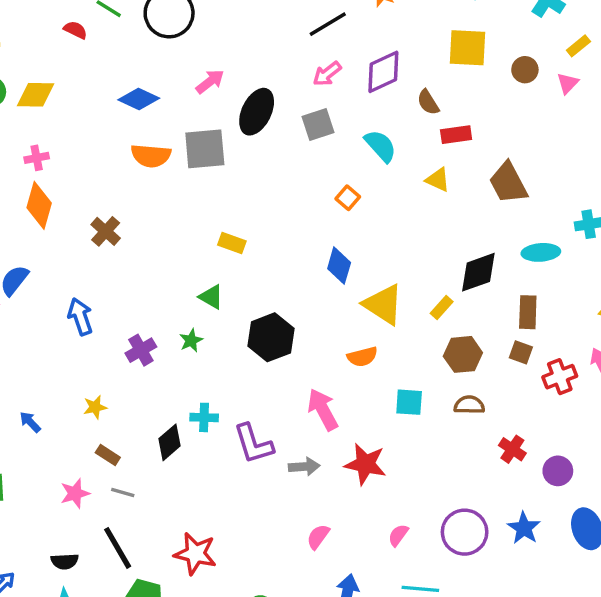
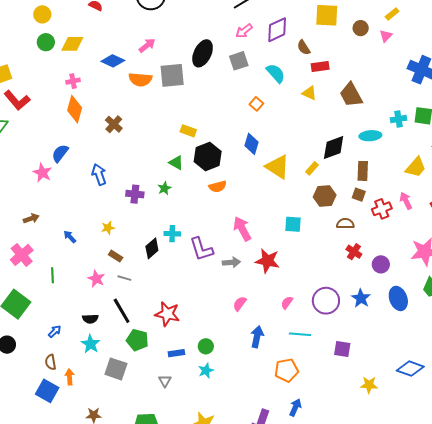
pink arrow: (210, 82) -> (147, 45), moved
blue diamond: (139, 99) -> (113, 61), moved
black hexagon: (271, 337) -> (208, 157), moved
purple cross: (141, 350) -> (135, 194), turned 36
orange semicircle: (362, 357) -> (218, 187), moved
brown semicircle: (469, 405) -> (345, 224), moved
pink star: (75, 493) -> (96, 279), turned -30

